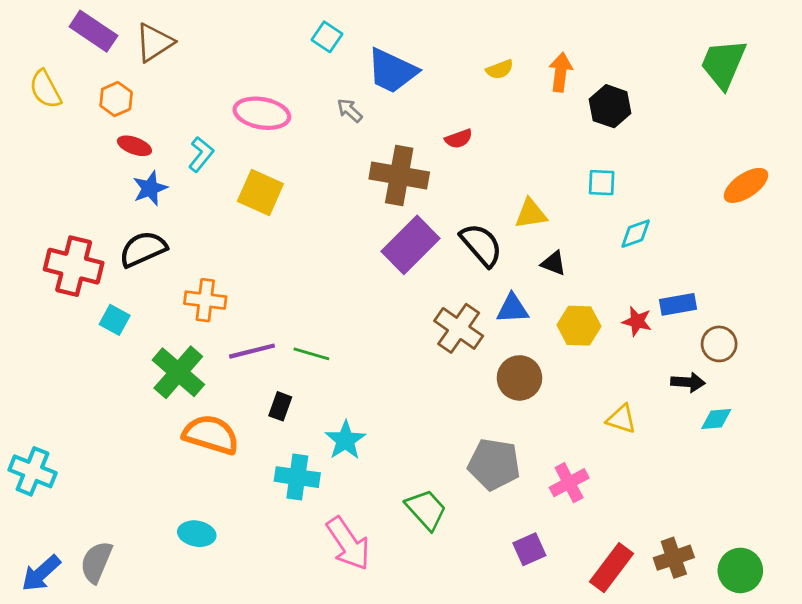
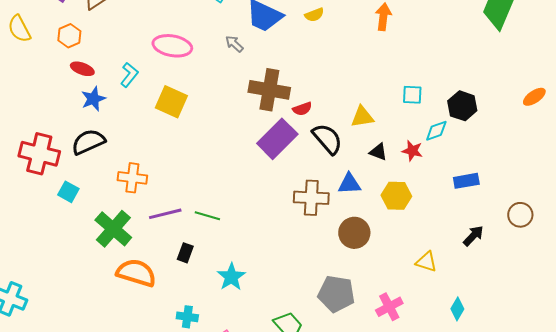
yellow semicircle: (500, 69) -> (314, 15), moved
black hexagon: (610, 106) -> (462, 106), moved
red semicircle: (459, 139) -> (302, 109), moved
orange ellipse: (746, 185) -> (534, 97), moved, size x0.7
red star: (637, 321) -> (412, 151), moved
brown cross: (459, 328) -> (311, 198), turned -32
brown circle: (719, 344) -> (520, 215), moved
black arrow: (688, 382) -> (473, 236), turned -50
cyan diamond: (716, 419) -> (457, 309), moved, turned -55
cyan cross: (297, 477) -> (187, 317), moved, size x0.7

